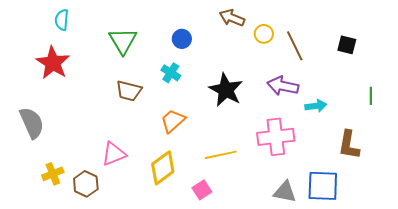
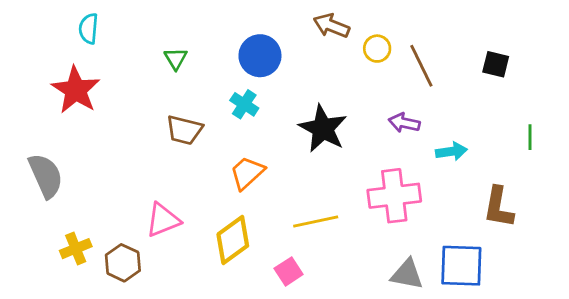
blue circle: (182, 39) -> (260, 56), size x1.5
green triangle: (123, 41) -> (176, 59), size x0.6
purple arrow: (283, 86) -> (404, 123), size x0.7

